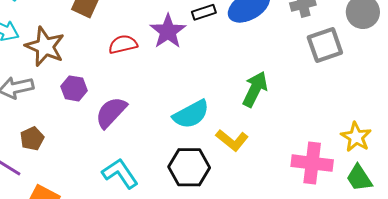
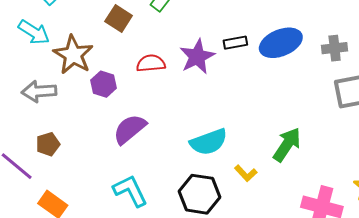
purple hexagon: (74, 88) -> (104, 84), moved
green arrow: (255, 89) -> (287, 145), moved
yellow L-shape: (232, 140) -> (246, 173), size x0.7

